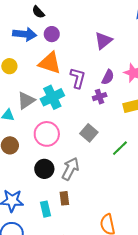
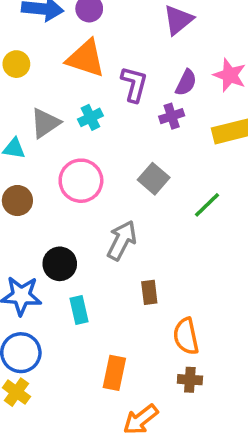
cyan cross: (52, 97) -> (90, 117), size x0.6
black circle: (44, 169) -> (60, 264), moved
brown rectangle: (64, 198) -> (149, 292), moved

